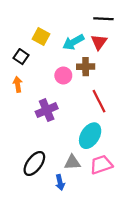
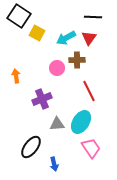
black square: (21, 57) -> (19, 16), moved, size x1.6
gray triangle: (72, 162) -> (57, 124), moved
pink trapezoid: (101, 165) -> (91, 148), turned 75

